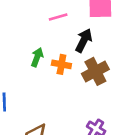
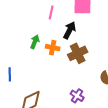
pink line: (58, 17) -> (51, 12), turned -64

